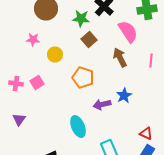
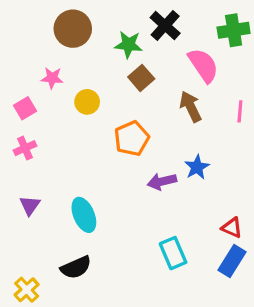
orange pentagon: (83, 78) -> (132, 138), turned 30
pink square: (37, 82) -> (25, 108), moved
pink cross: (16, 84) -> (25, 148), turned -32
cyan ellipse: (78, 126) -> (84, 215), moved

